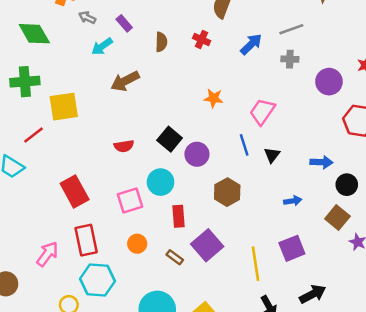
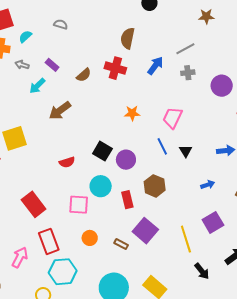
red cross: (202, 39) -> (115, 68), size x1.5
brown semicircle: (161, 42) -> (84, 75), turned 56
pink square: (130, 200) -> (79, 205), turned 30
red rectangle: (179, 216) -> (127, 200), moved

